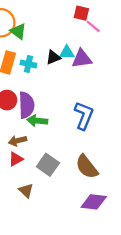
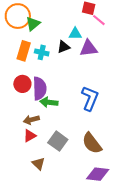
green triangle: (18, 31) -> (33, 24), turned 42
cyan triangle: (67, 52) -> (75, 34), moved

